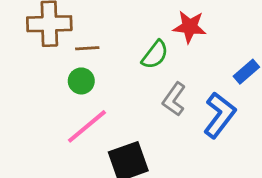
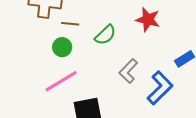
green semicircle: (155, 55) -> (105, 35), moved

